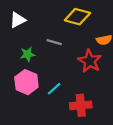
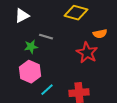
gray line: (54, 42) -> (46, 37), moved
cyan line: (54, 89) -> (47, 90), moved

